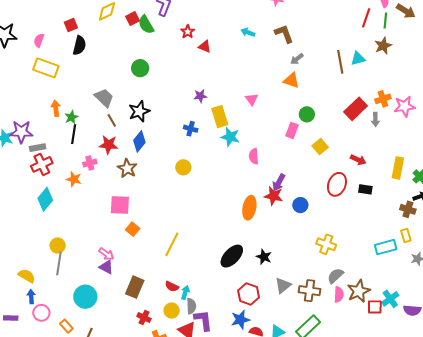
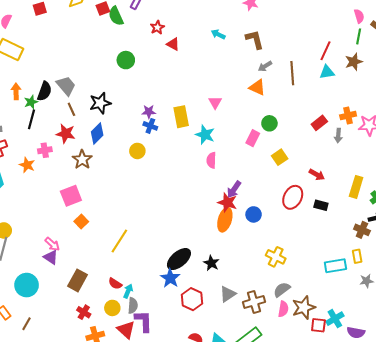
red line: (366, 18) -> (326, 51), moved
black semicircle: (79, 45) -> (45, 91), moved
brown line: (340, 62) -> (292, 73), moved
green circle: (140, 68) -> (126, 60), moved
purple star: (200, 96) -> (149, 112), moved
red rectangle: (356, 109) -> (319, 123), size x0.7
cyan star: (230, 137) -> (205, 135), moved
yellow circle: (183, 167) -> (137, 151), moved
pink square: (120, 205) -> (71, 196), turned -30
orange ellipse: (249, 208) -> (225, 220), moved
brown cross: (309, 291) -> (254, 302), turned -30
blue star: (240, 320) -> (170, 278), moved, turned -30

